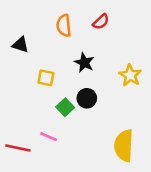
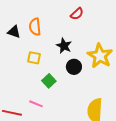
orange semicircle: (64, 26) -> (35, 27), moved
yellow star: (130, 75) -> (100, 56), size x1.4
black circle: (87, 98) -> (74, 67), moved

